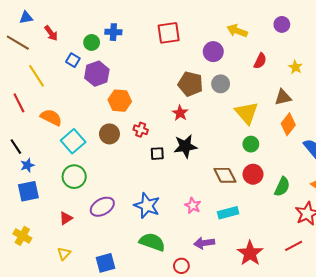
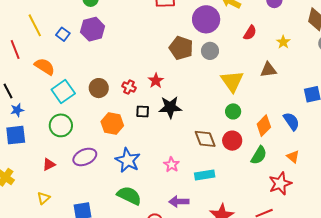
purple circle: (213, 52) -> (206, 19), size x1.4
blue square: (73, 60) -> (63, 34), moved
orange hexagon: (120, 101) -> (112, 124), moved
red star: (180, 113) -> (156, 81), moved
orange diamond: (288, 124) -> (264, 126), moved

